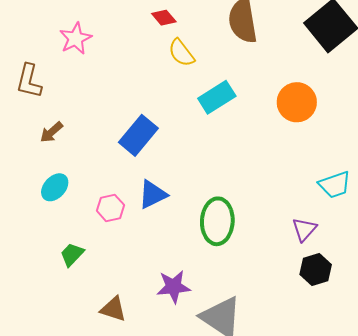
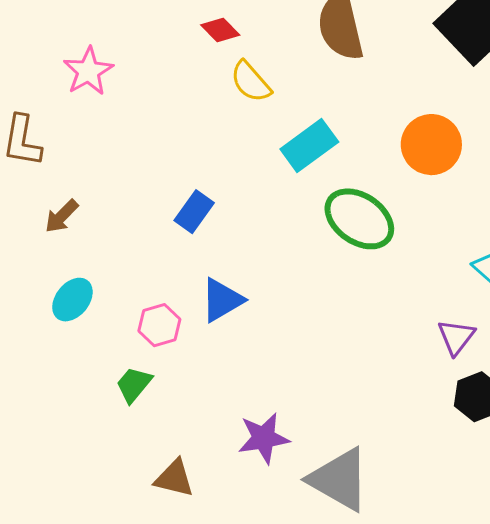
blue rectangle: (138, 135) -> (194, 212), size x0.7
green ellipse: (217, 221) -> (359, 219), moved, turned -54
green trapezoid: (72, 255) -> (134, 385), moved

